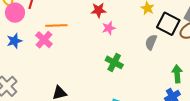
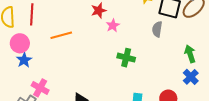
pink circle: (15, 13) -> (20, 43), moved
pink cross: (44, 40) -> (40, 88), moved

